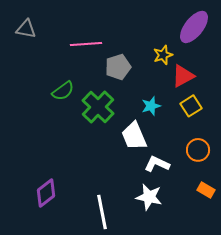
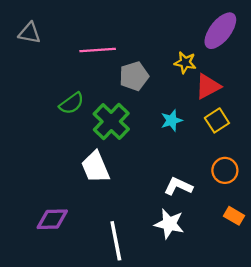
yellow star: (163, 55) -> (185, 62), turned 30
white trapezoid: (134, 136) -> (95, 167), moved
purple diamond: (46, 193) -> (52, 219), turned 36

